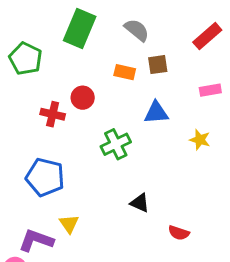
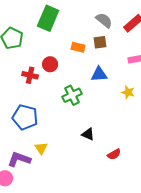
gray semicircle: (137, 30) -> (104, 20), moved
red semicircle: (179, 233) -> (114, 154), turned -48

